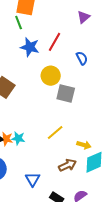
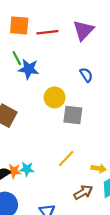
purple triangle: (84, 17) -> (83, 30), size x1.5
green line: (19, 23) -> (17, 58), moved
red line: (55, 42) -> (47, 32), moved, turned 60

